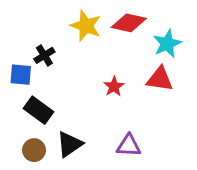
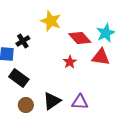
red diamond: (129, 23) -> (80, 38), moved, turned 35
black triangle: (70, 144) -> (52, 101), moved
brown circle: (34, 150) -> (26, 105), moved

